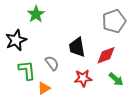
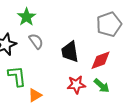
gray semicircle: (52, 63) -> (36, 41), moved
green arrow: (116, 79) -> (102, 86), moved

